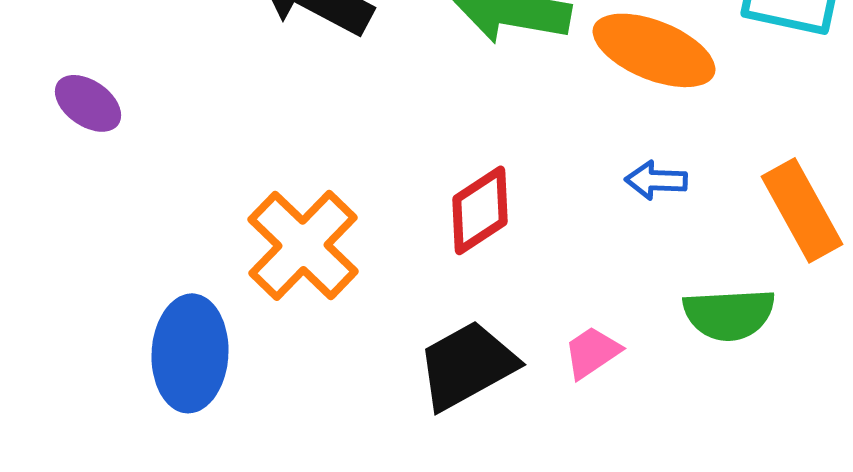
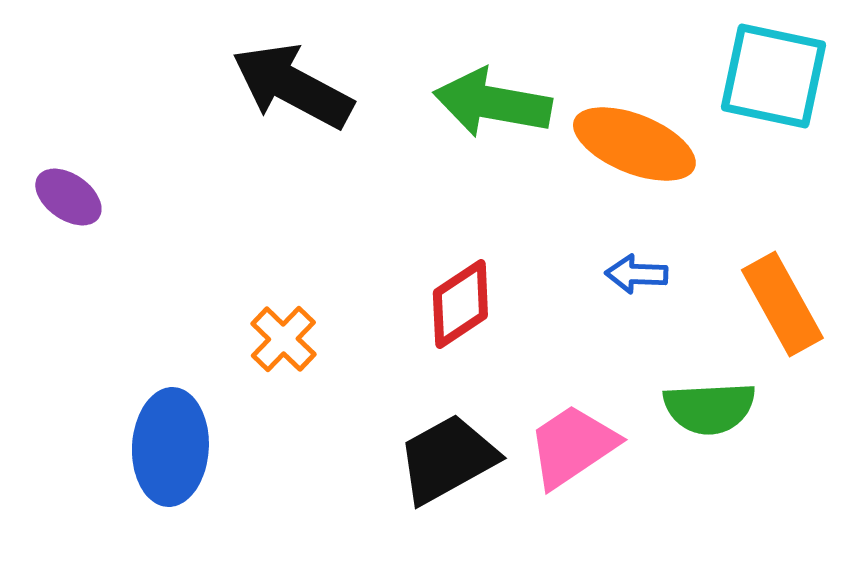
orange cross: (303, 245) -> (283, 339), size x0.6
pink trapezoid: (592, 352) -> (572, 446), size x1.6

